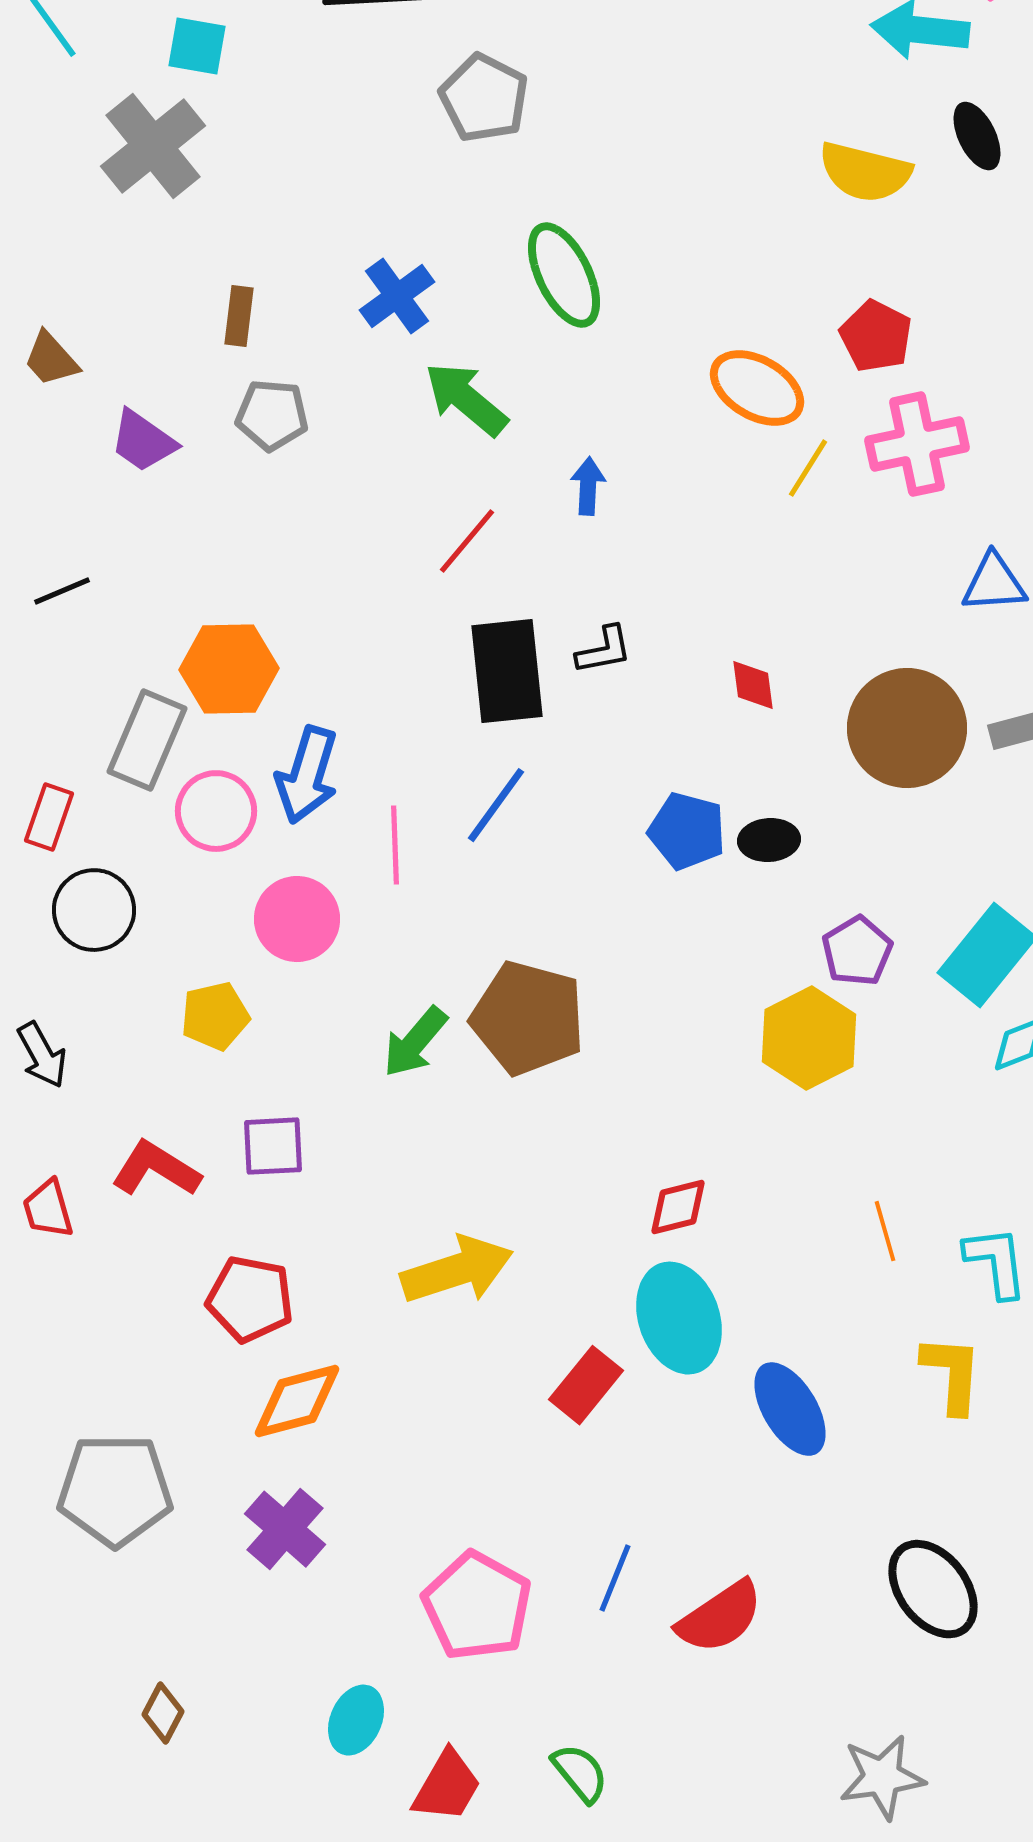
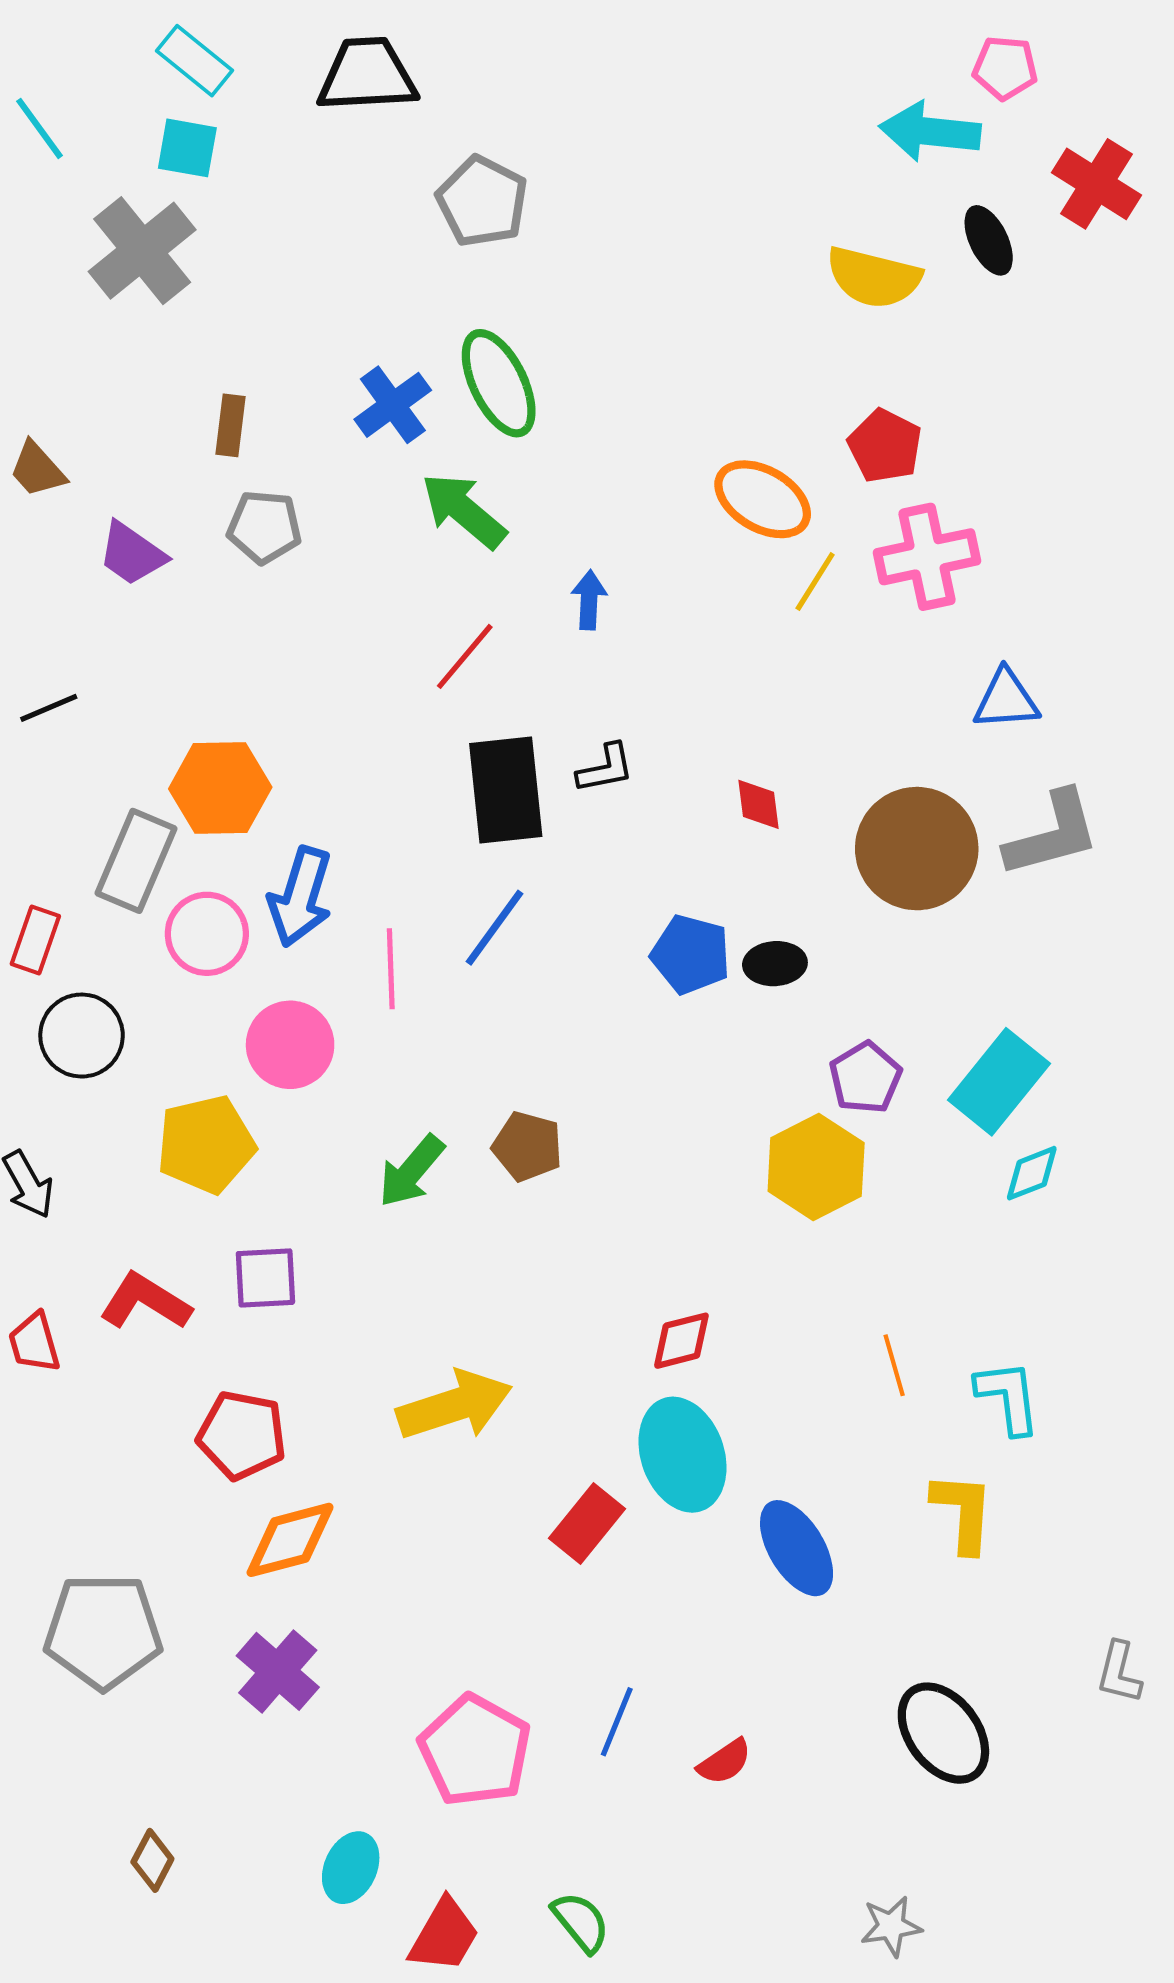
green ellipse: (564, 275) -> (499, 383), moved
yellow pentagon: (215, 1016) -> (206, 1144), size x1.4
brown pentagon: (528, 1018) -> (527, 1146), size x0.6
red semicircle: (720, 1617) -> (725, 1762), size x0.6
gray star: (882, 1777) -> (891, 1926), size x0.7

